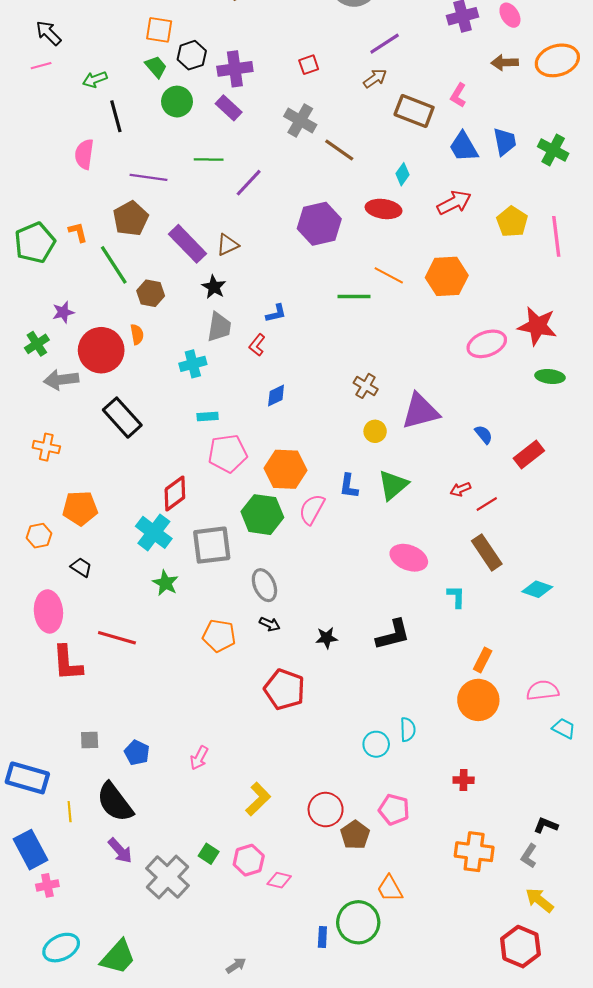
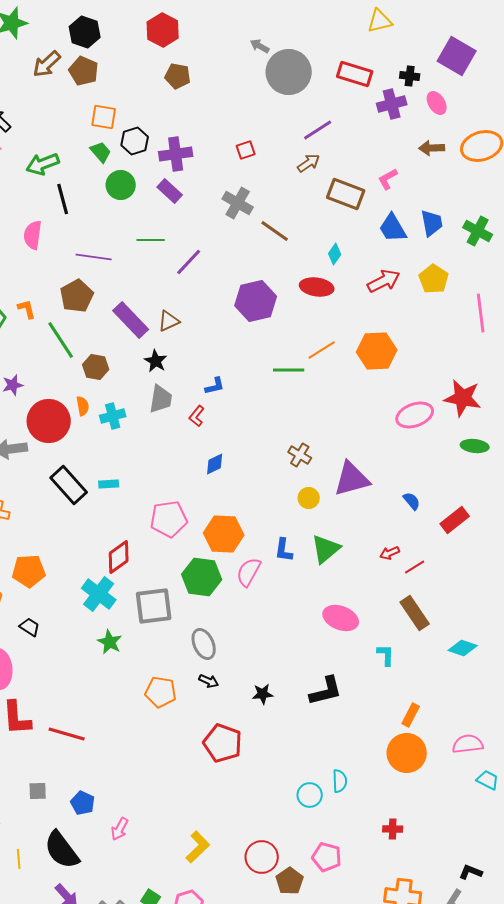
green arrow: (95, 79) -> (43, 164), size x1.4
pink L-shape: (458, 95) -> (388, 179), turned 30
yellow pentagon: (512, 222) -> (434, 279), moved
orange line: (389, 275) -> (322, 350), turned -60
cyan cross: (193, 364) -> (113, 416), moved
cyan rectangle: (208, 417) -> (109, 484), moved
red line: (117, 638) -> (67, 734), moved
pink arrow: (199, 758) -> (120, 829), moved

